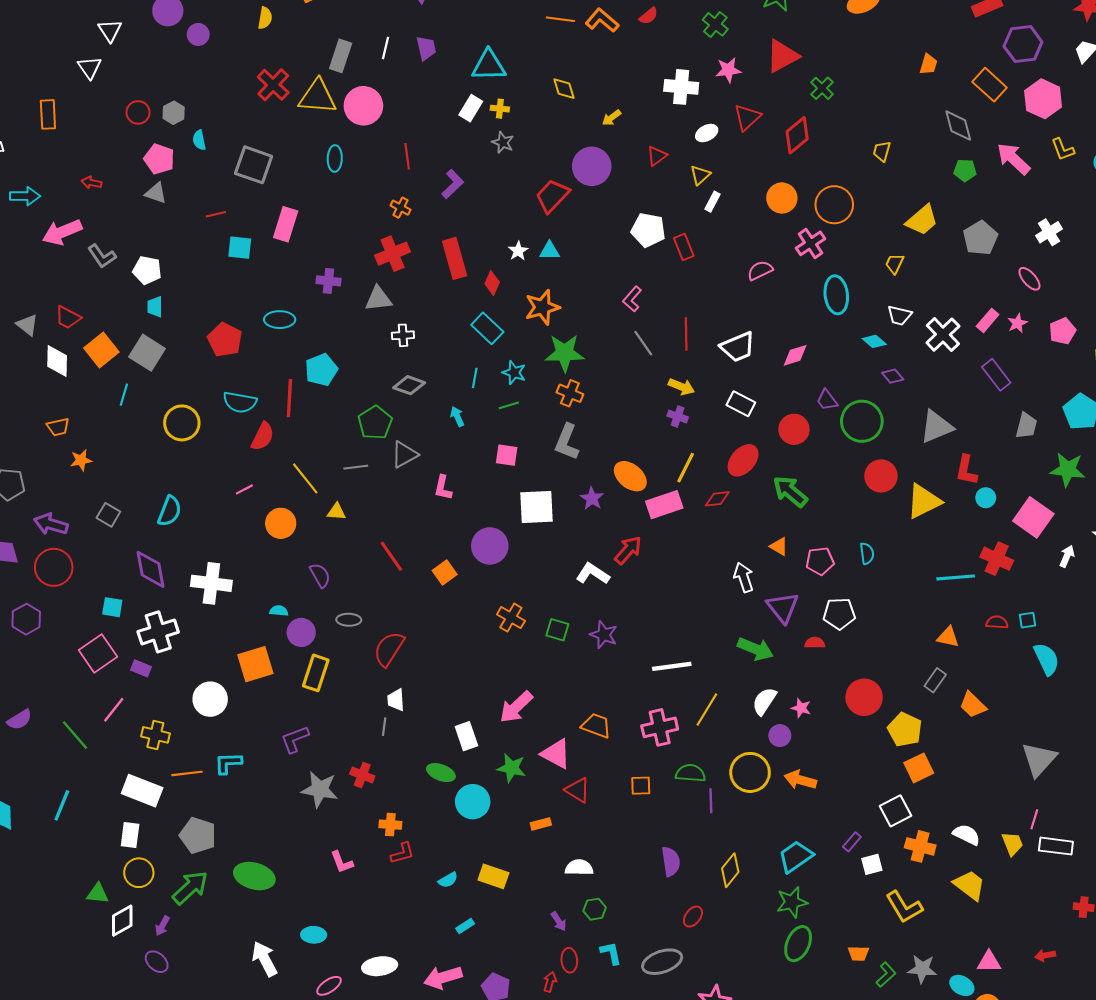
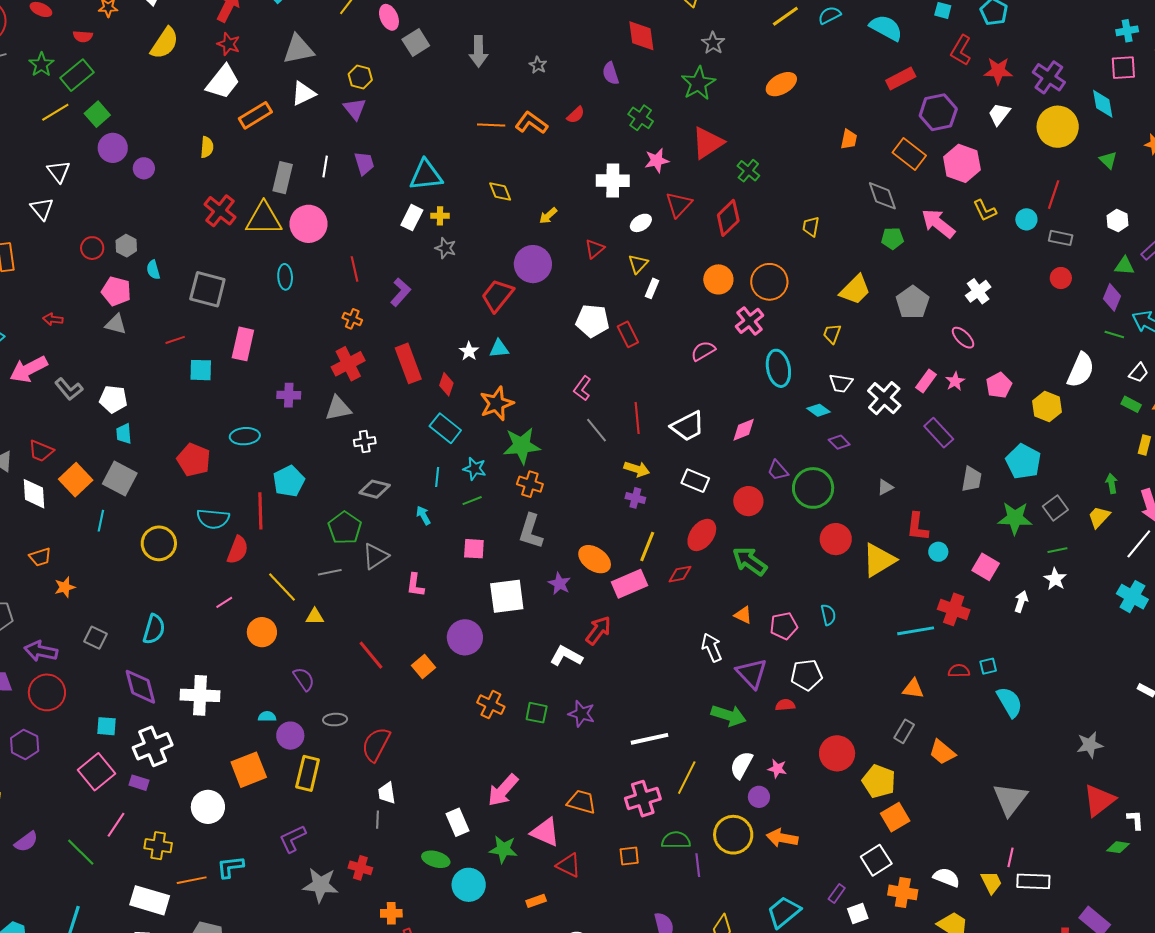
gray triangle: (936, 427) -> (885, 487), size x0.5
pink square: (1033, 517) -> (986, 567), size x0.7

